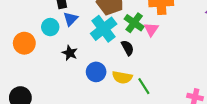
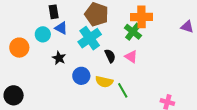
blue triangle: (71, 19) -> (61, 28), turned -48
green cross: (134, 23) -> (133, 32), moved
pink triangle: (151, 29) -> (131, 57), moved, turned -32

